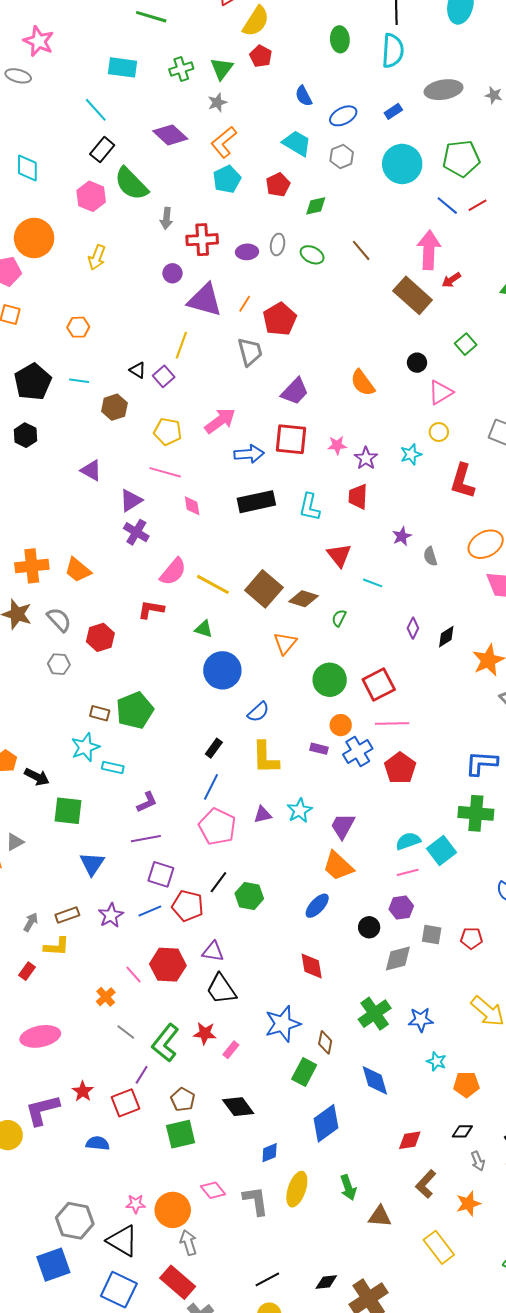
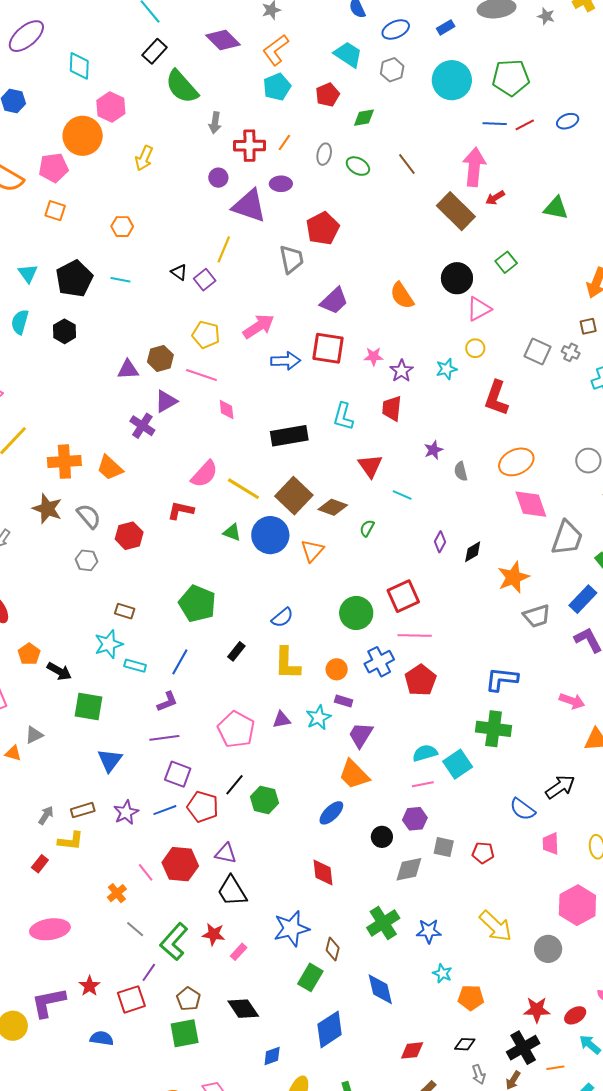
pink hexagon: (91, 196) -> (111, 107), moved
blue line: (447, 206) -> (495, 124), turned -40
purple ellipse: (247, 252) -> (281, 184), moved
orange line: (245, 304) -> (284, 143), moved
black circle: (417, 363) -> (457, 278), size x1.6
brown hexagon: (114, 407) -> (160, 358), moved
purple triangle: (91, 470) -> (128, 369), turned -35
black rectangle: (256, 502) -> (289, 436), moved
purple cross: (136, 532) -> (142, 426), moved
blue circle: (222, 670) -> (270, 535), moved
green circle: (330, 680) -> (356, 613), moved
green pentagon: (135, 710) -> (197, 604), moved, turned -30
orange circle: (341, 725) -> (337, 669), moved
purple rectangle: (319, 749) -> (344, 701), moved
blue line: (211, 787) -> (180, 662), moved

